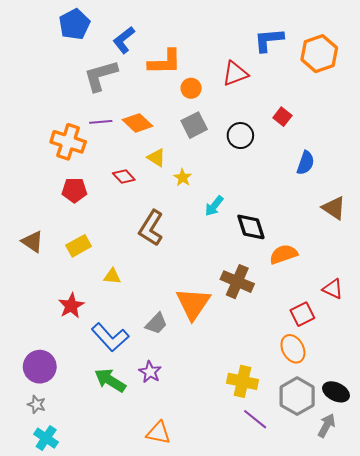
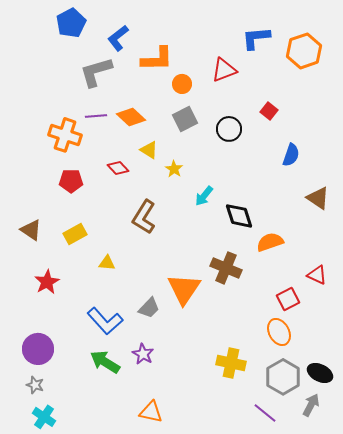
red star: (71, 306) -> (47, 282), moved
purple line: (255, 419) -> (265, 413), moved

